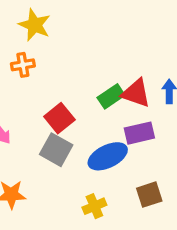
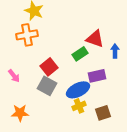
orange cross: (23, 65) -> (27, 35), size x1.5
red triangle: (136, 93) -> (95, 39), moved
yellow cross: (94, 206) -> (79, 106), moved

